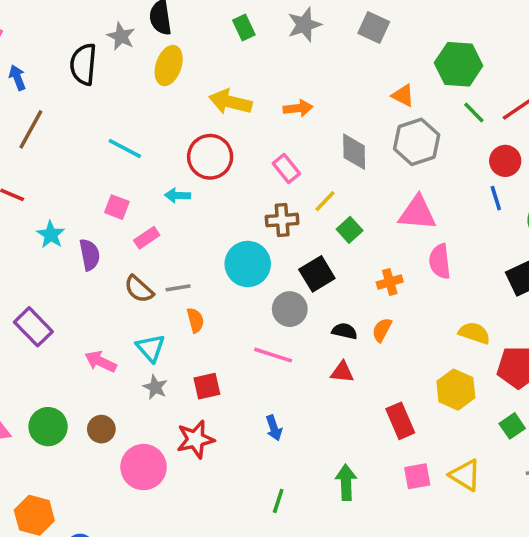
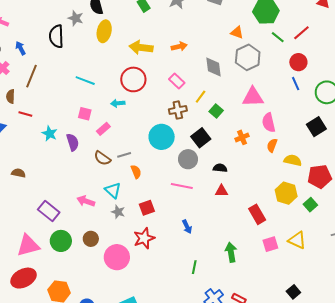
purple rectangle: (33, 327) -> (49, 211), moved
orange semicircle: (382, 330) -> (272, 145), moved
green square: (512, 426) -> (310, 205), moved

